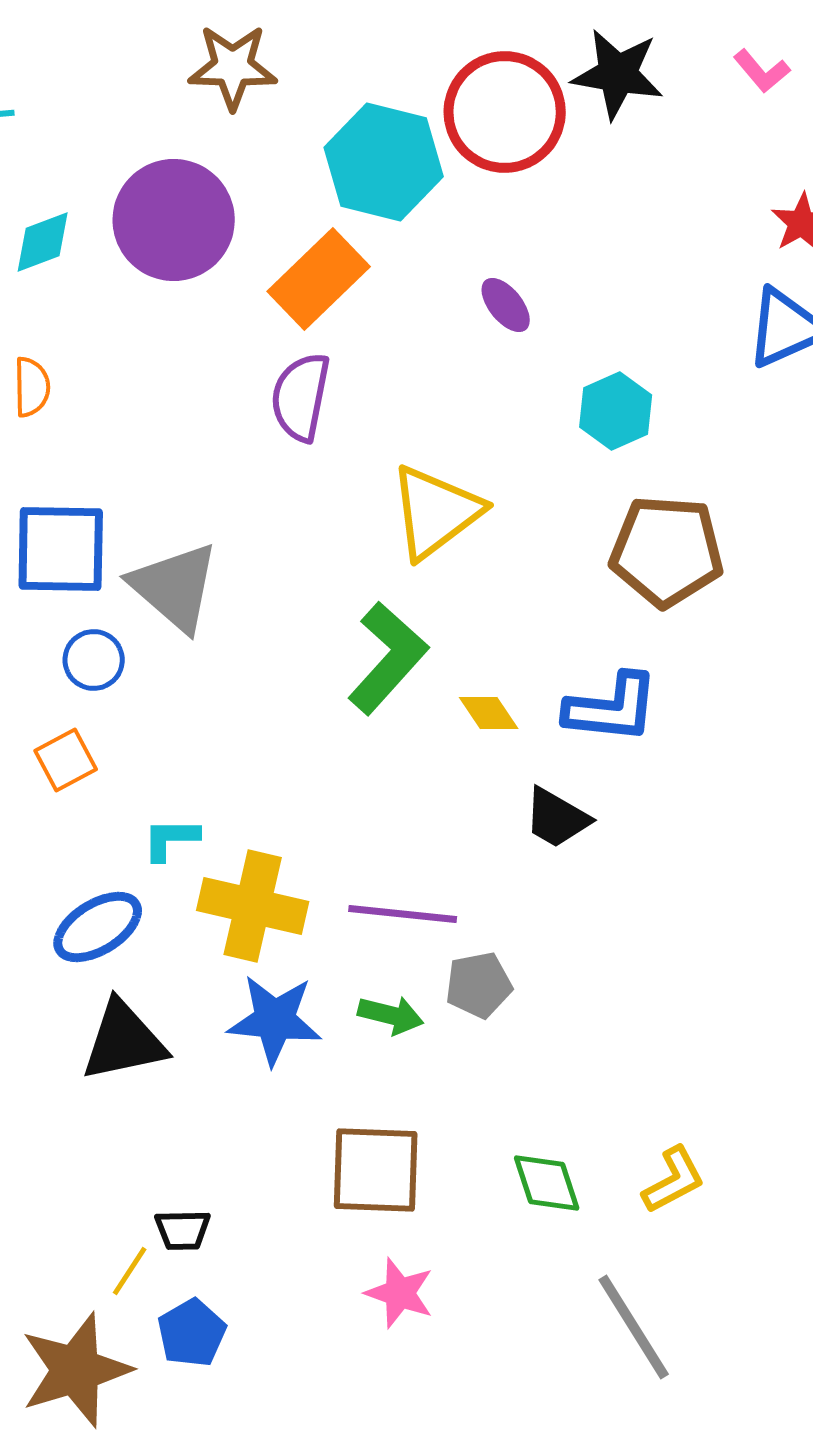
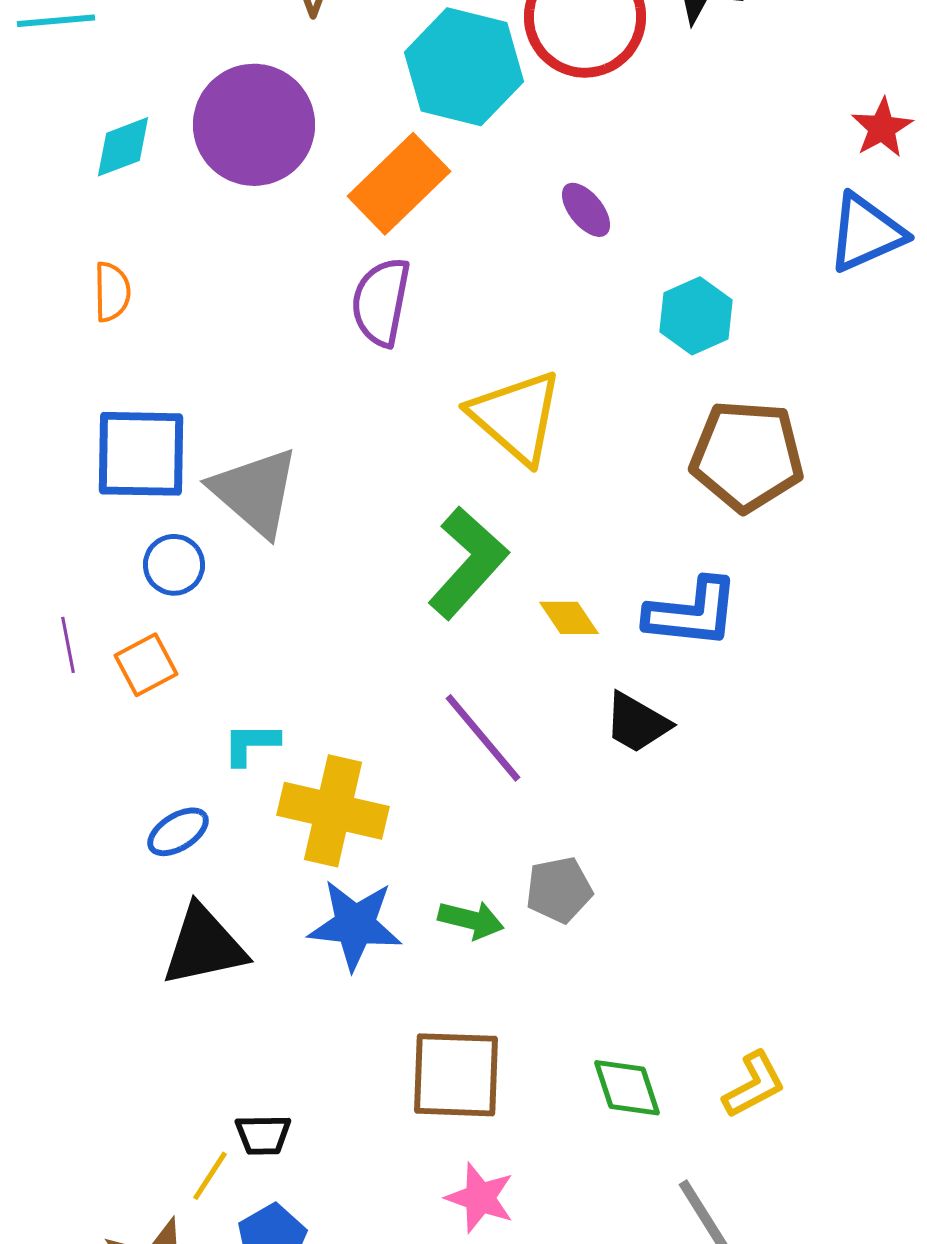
yellow triangle: (436, 512) -> (516, 417), turned -42
purple line: (403, 914) -> (483, 738), moved, turned 44
blue ellipse: (98, 927) -> (178, 832), size x0.7

